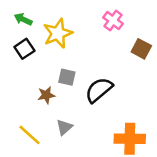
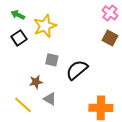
pink cross: (113, 21) -> (110, 13), moved
brown star: (46, 95) -> (36, 82), moved
gray triangle: (64, 127) -> (50, 99), turned -48

